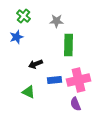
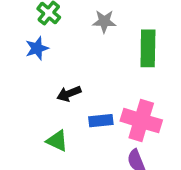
green rectangle: (68, 45) -> (148, 48), moved
pink cross: (78, 80) -> (141, 121), turned 30

